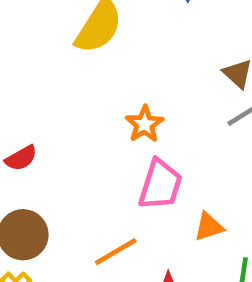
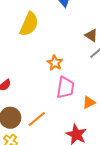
orange line: (116, 252) -> (37, 119), moved

